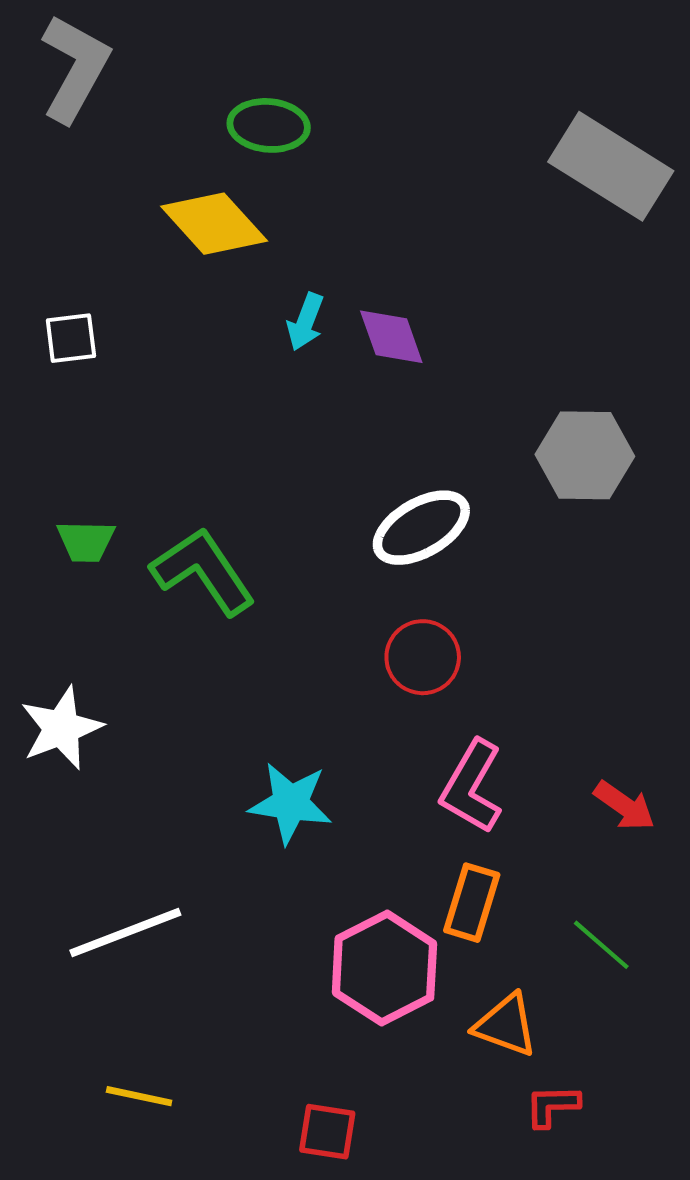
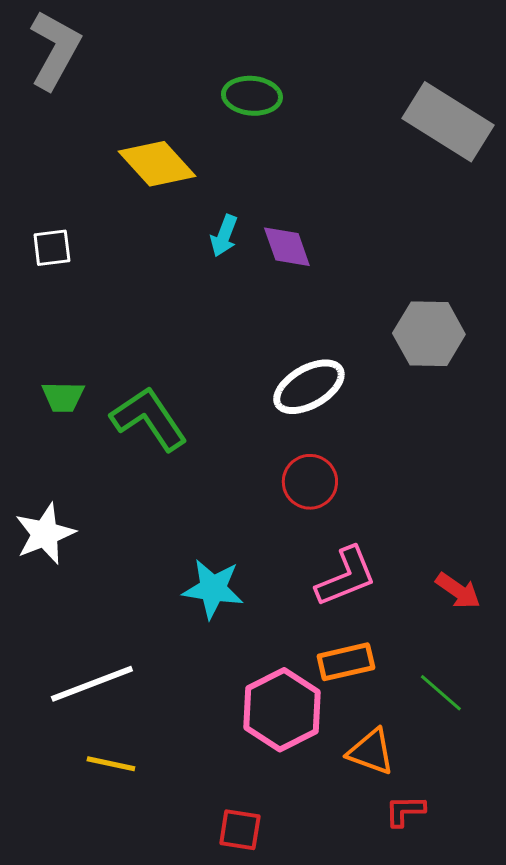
green ellipse: (269, 125) -> (252, 96), moved
pink L-shape: (472, 787) -> (346, 577), turned -142
orange rectangle: (472, 903) -> (346, 662), turned 60
yellow line: (139, 1096) -> (111, 764), moved

